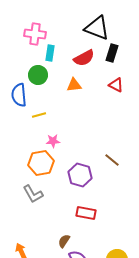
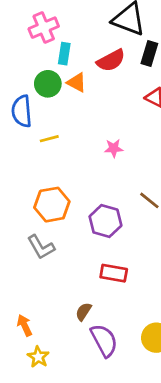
pink cross: (35, 34) -> (44, 28), turned -30
orange triangle: (74, 85) -> (77, 82), moved, turned 35
pink star: (53, 141) -> (114, 148), moved

